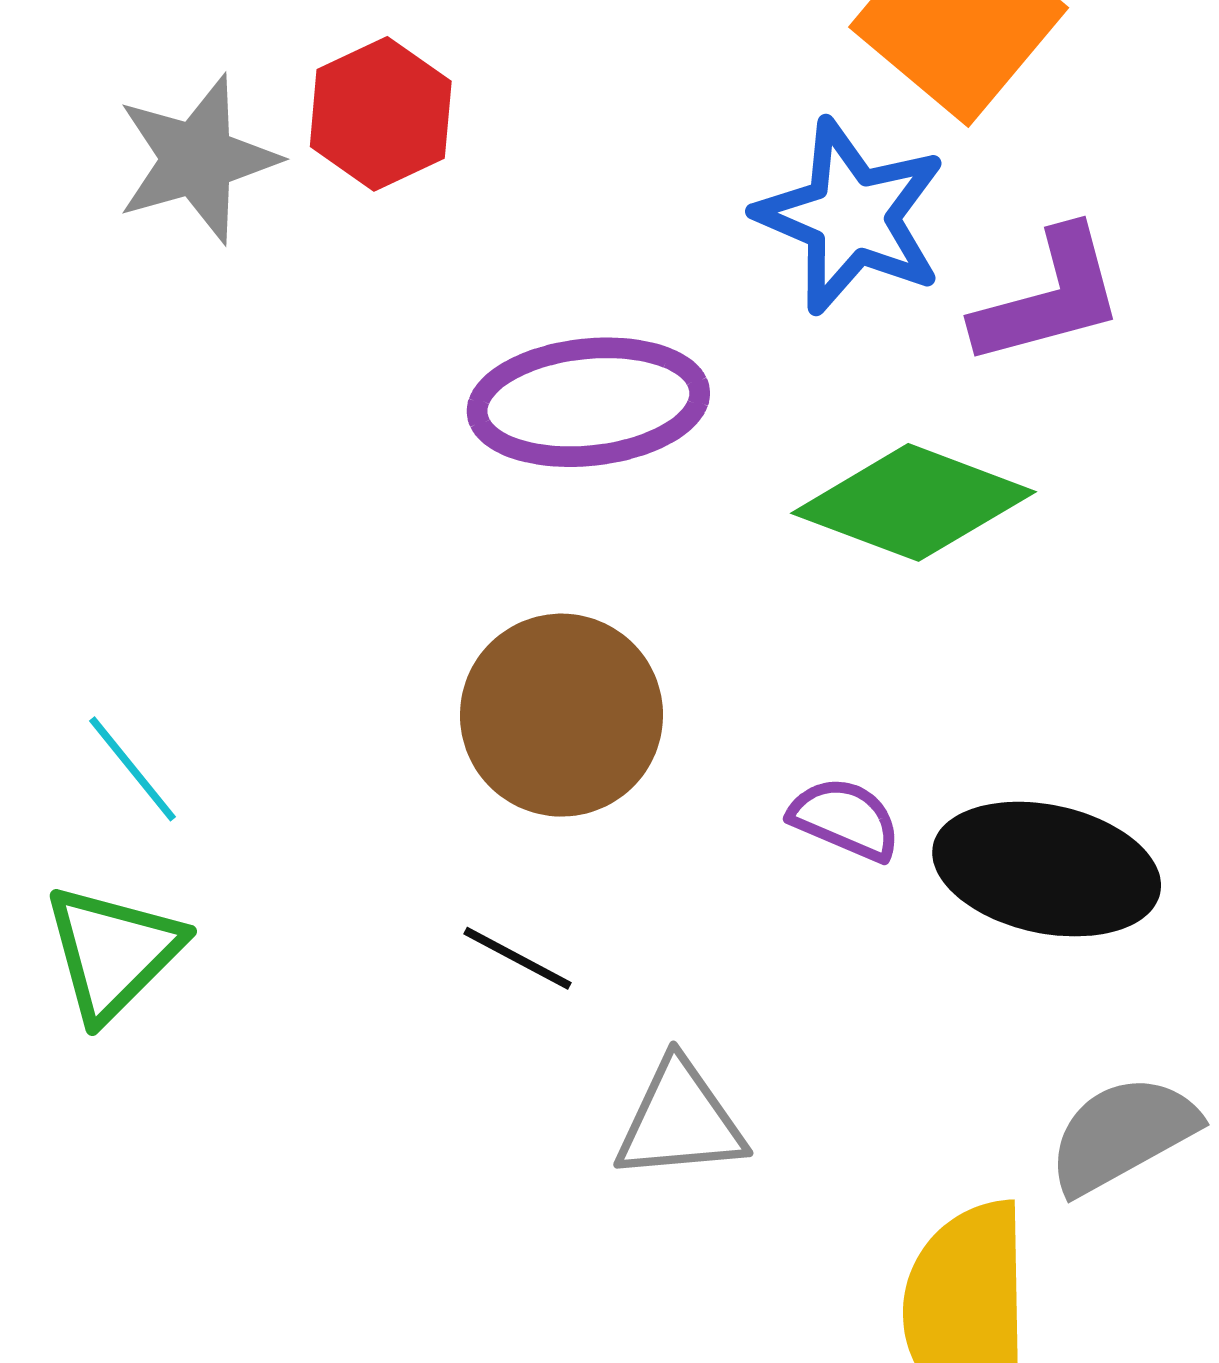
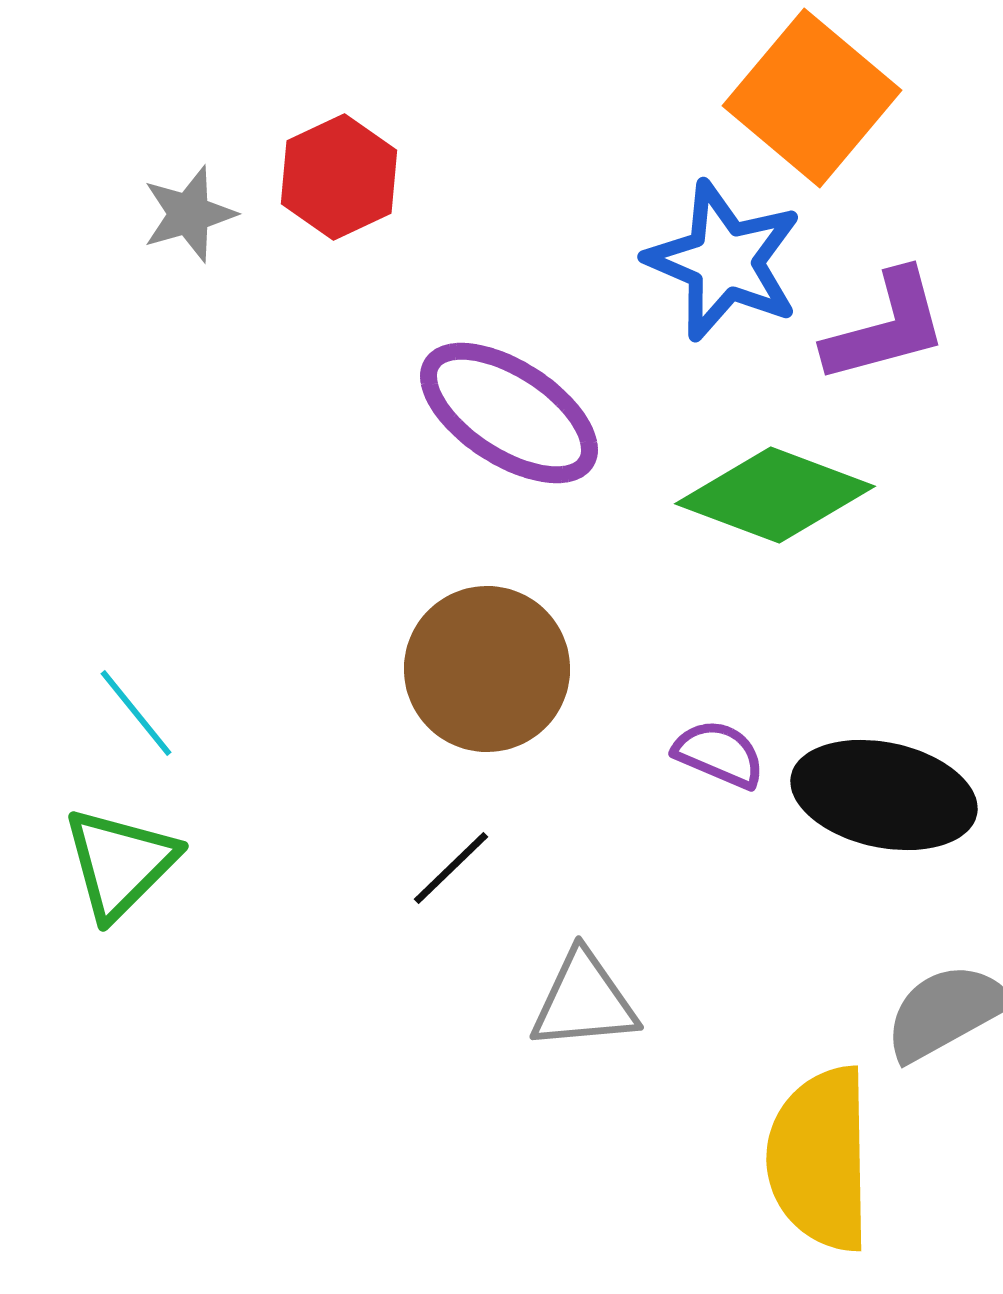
gray star: (197, 159) -> (189, 214), size x0.7
purple ellipse: (588, 402) -> (509, 413), turned 39
black line: (518, 958) -> (451, 868), turned -72

